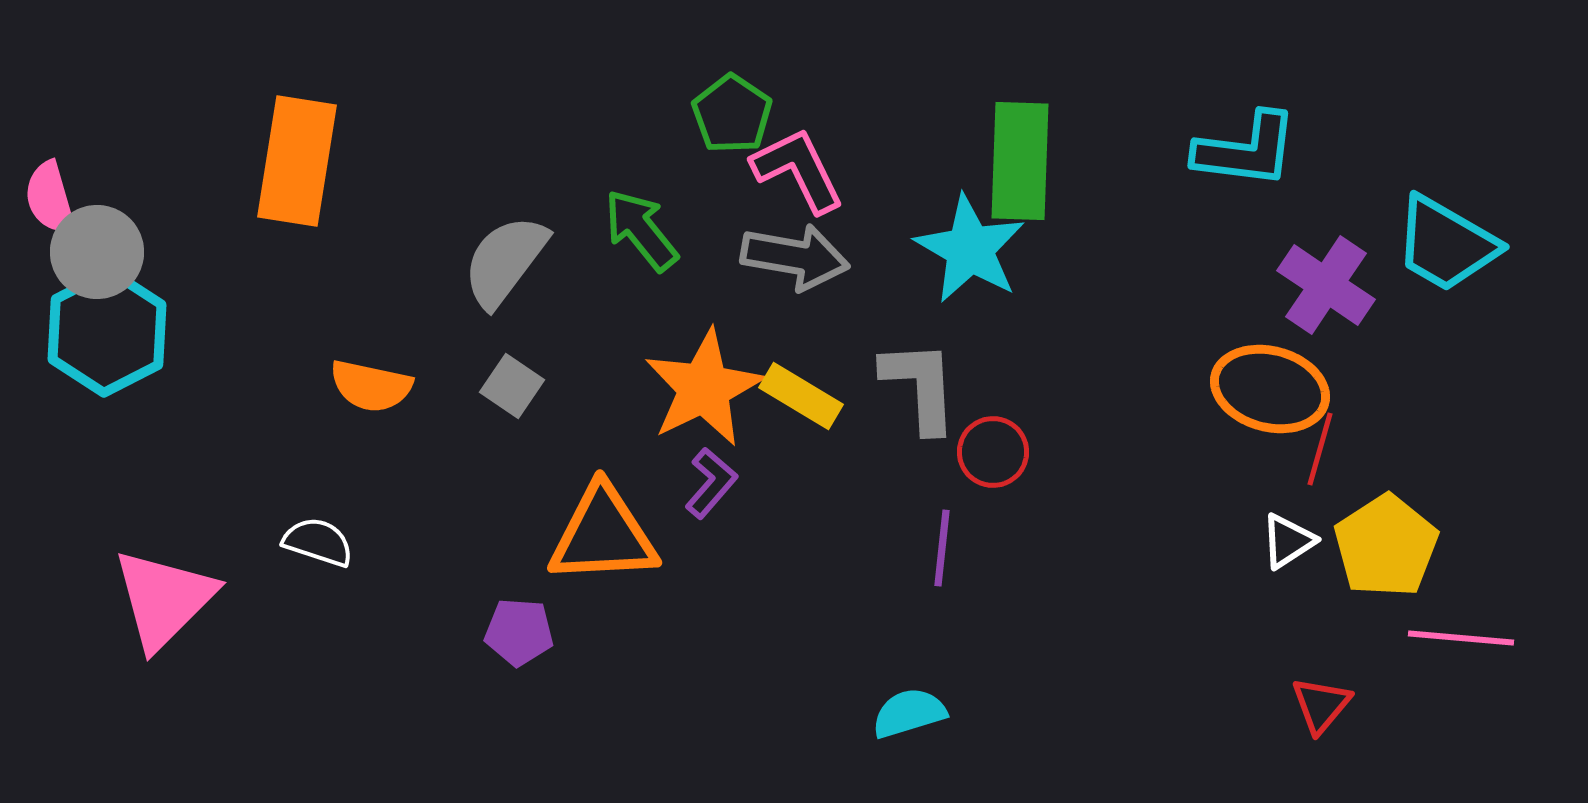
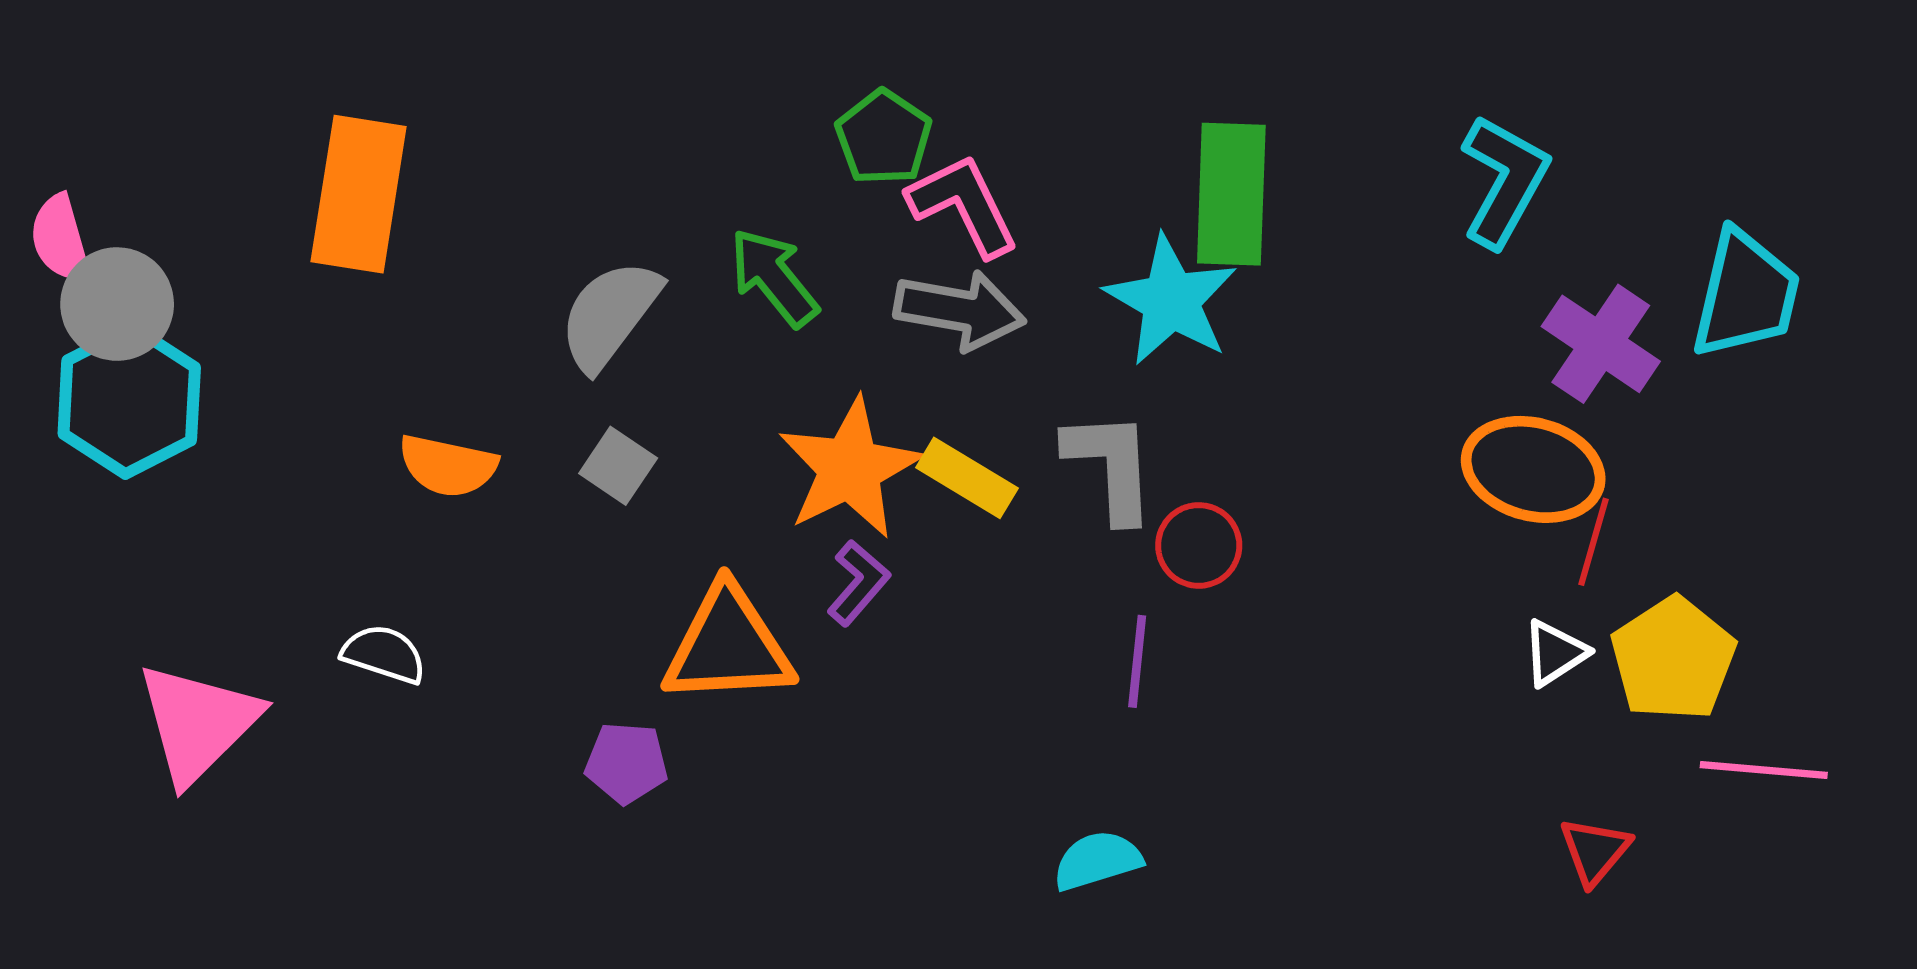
cyan L-shape: (1246, 150) -> (1504, 181), turned -68
cyan trapezoid: (1446, 244) -> (1746, 294), turned -107

